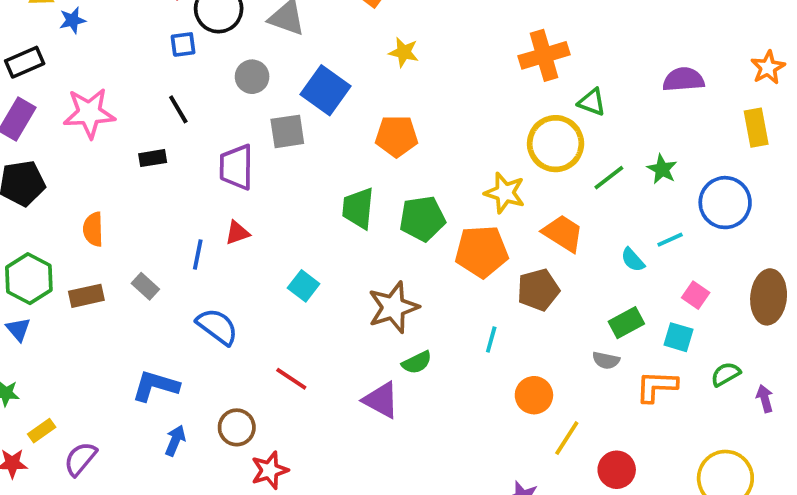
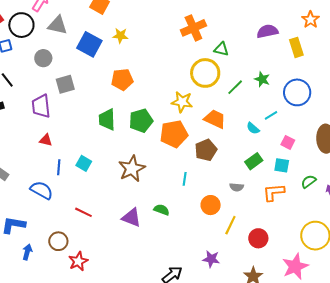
blue square: (325, 90) -> (89, 44), moved
yellow rectangle: (756, 128) -> (296, 47), moved
red triangle: (237, 233) -> (46, 140), turned 40
blue line: (198, 255) -> (59, 167), moved
gray semicircle: (606, 360) -> (237, 187), moved
green semicircle: (417, 362) -> (162, 210), moved, turned -126

